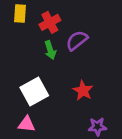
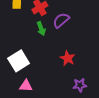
white square: (34, 92) -> (19, 61), moved

